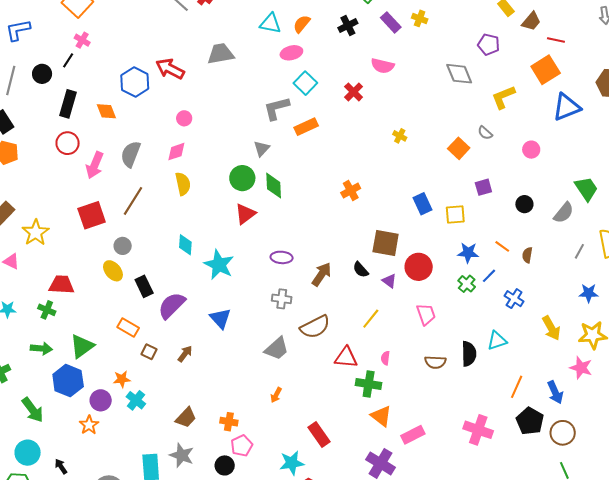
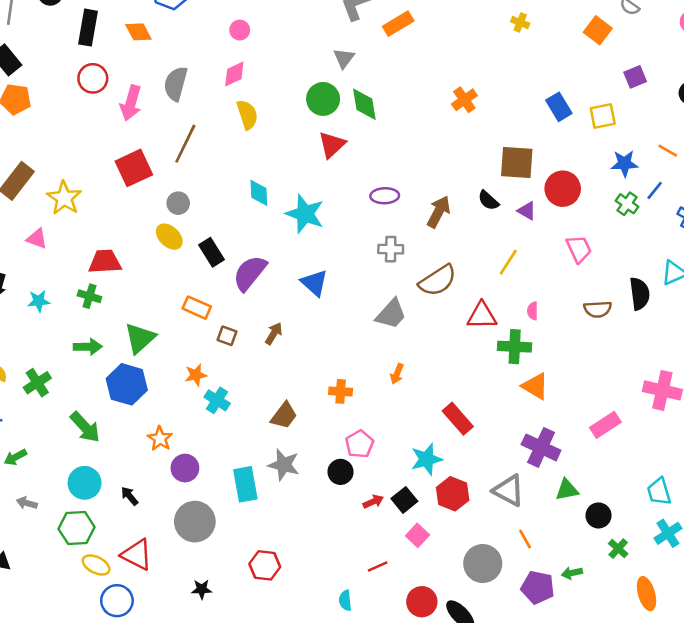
purple circle: (101, 400) -> (185, 468), moved
orange cross: (229, 422) -> (341, 391), moved
pink rectangle: (413, 435) -> (605, 425), moved

